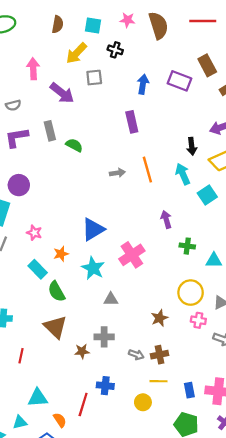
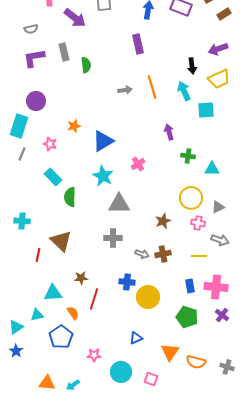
green semicircle: (74, 145) -> (86, 65), turned 56
cyan square: (207, 195) -> (206, 110), turned 30
orange star: (61, 254) -> (74, 126), moved
pink cross: (132, 255) -> (138, 164), size x0.6
green semicircle: (56, 291) -> (70, 197), turned 30
gray triangle: (111, 299) -> (119, 204), size x1.6
brown triangle: (55, 327) -> (61, 241), moved
brown star: (82, 351) -> (81, 278), moved
yellow line: (158, 381) -> (199, 256), moved
blue cross: (105, 386) -> (127, 282), moved
yellow circle: (143, 402) -> (148, 297), size x1.5

